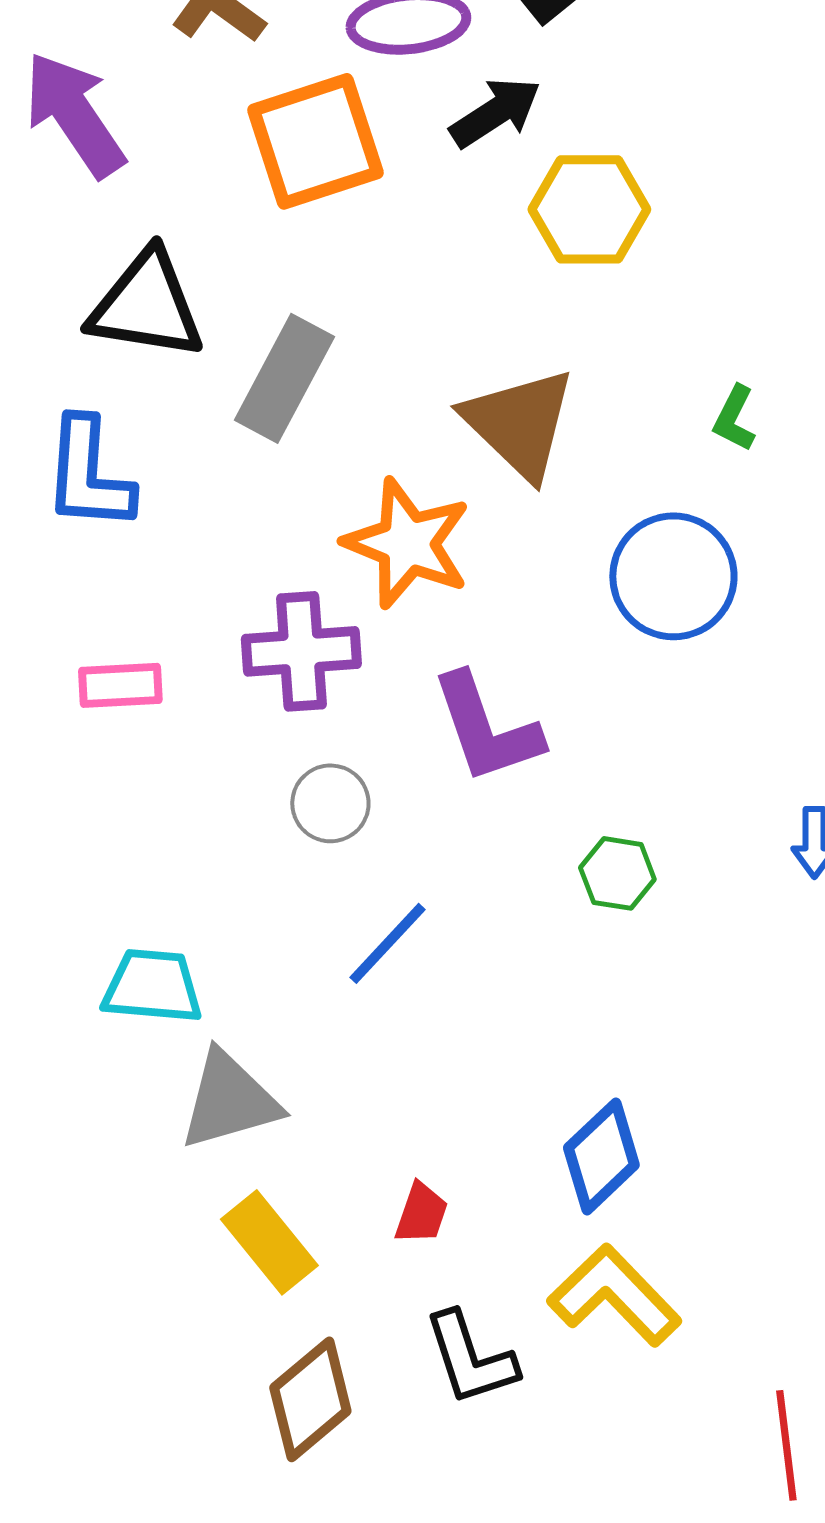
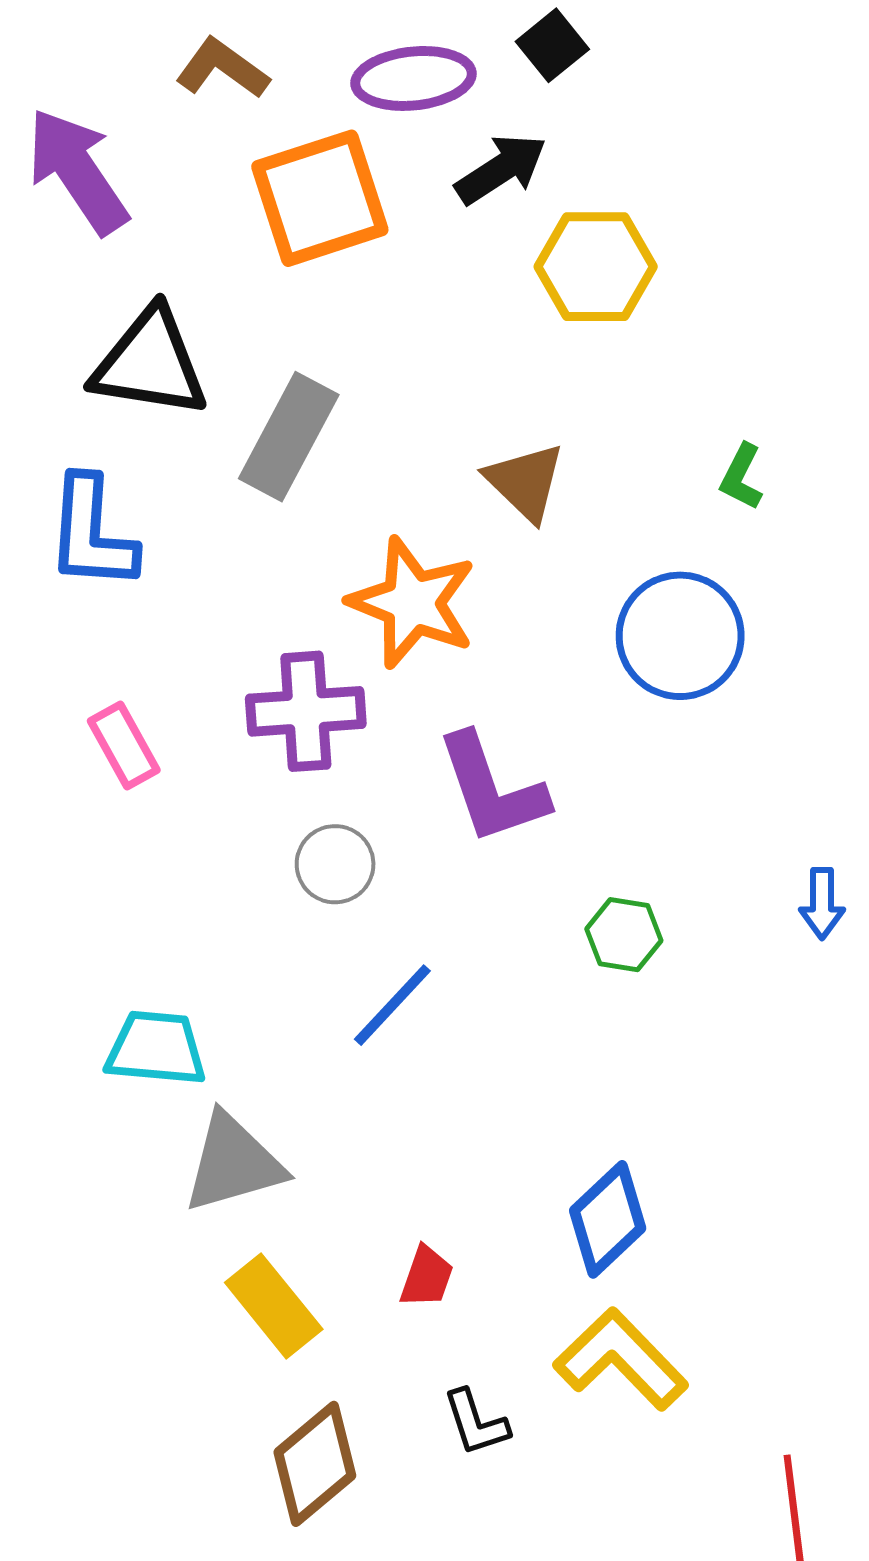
brown triangle: (519, 423) -> (525, 482), size x0.7
pink rectangle: (120, 685) -> (124, 746), turned 64
black L-shape: (470, 1358) -> (476, 1423), size x0.7

